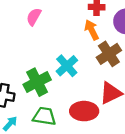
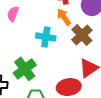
cyan cross: (67, 66) -> (46, 37), moved, turned -30

